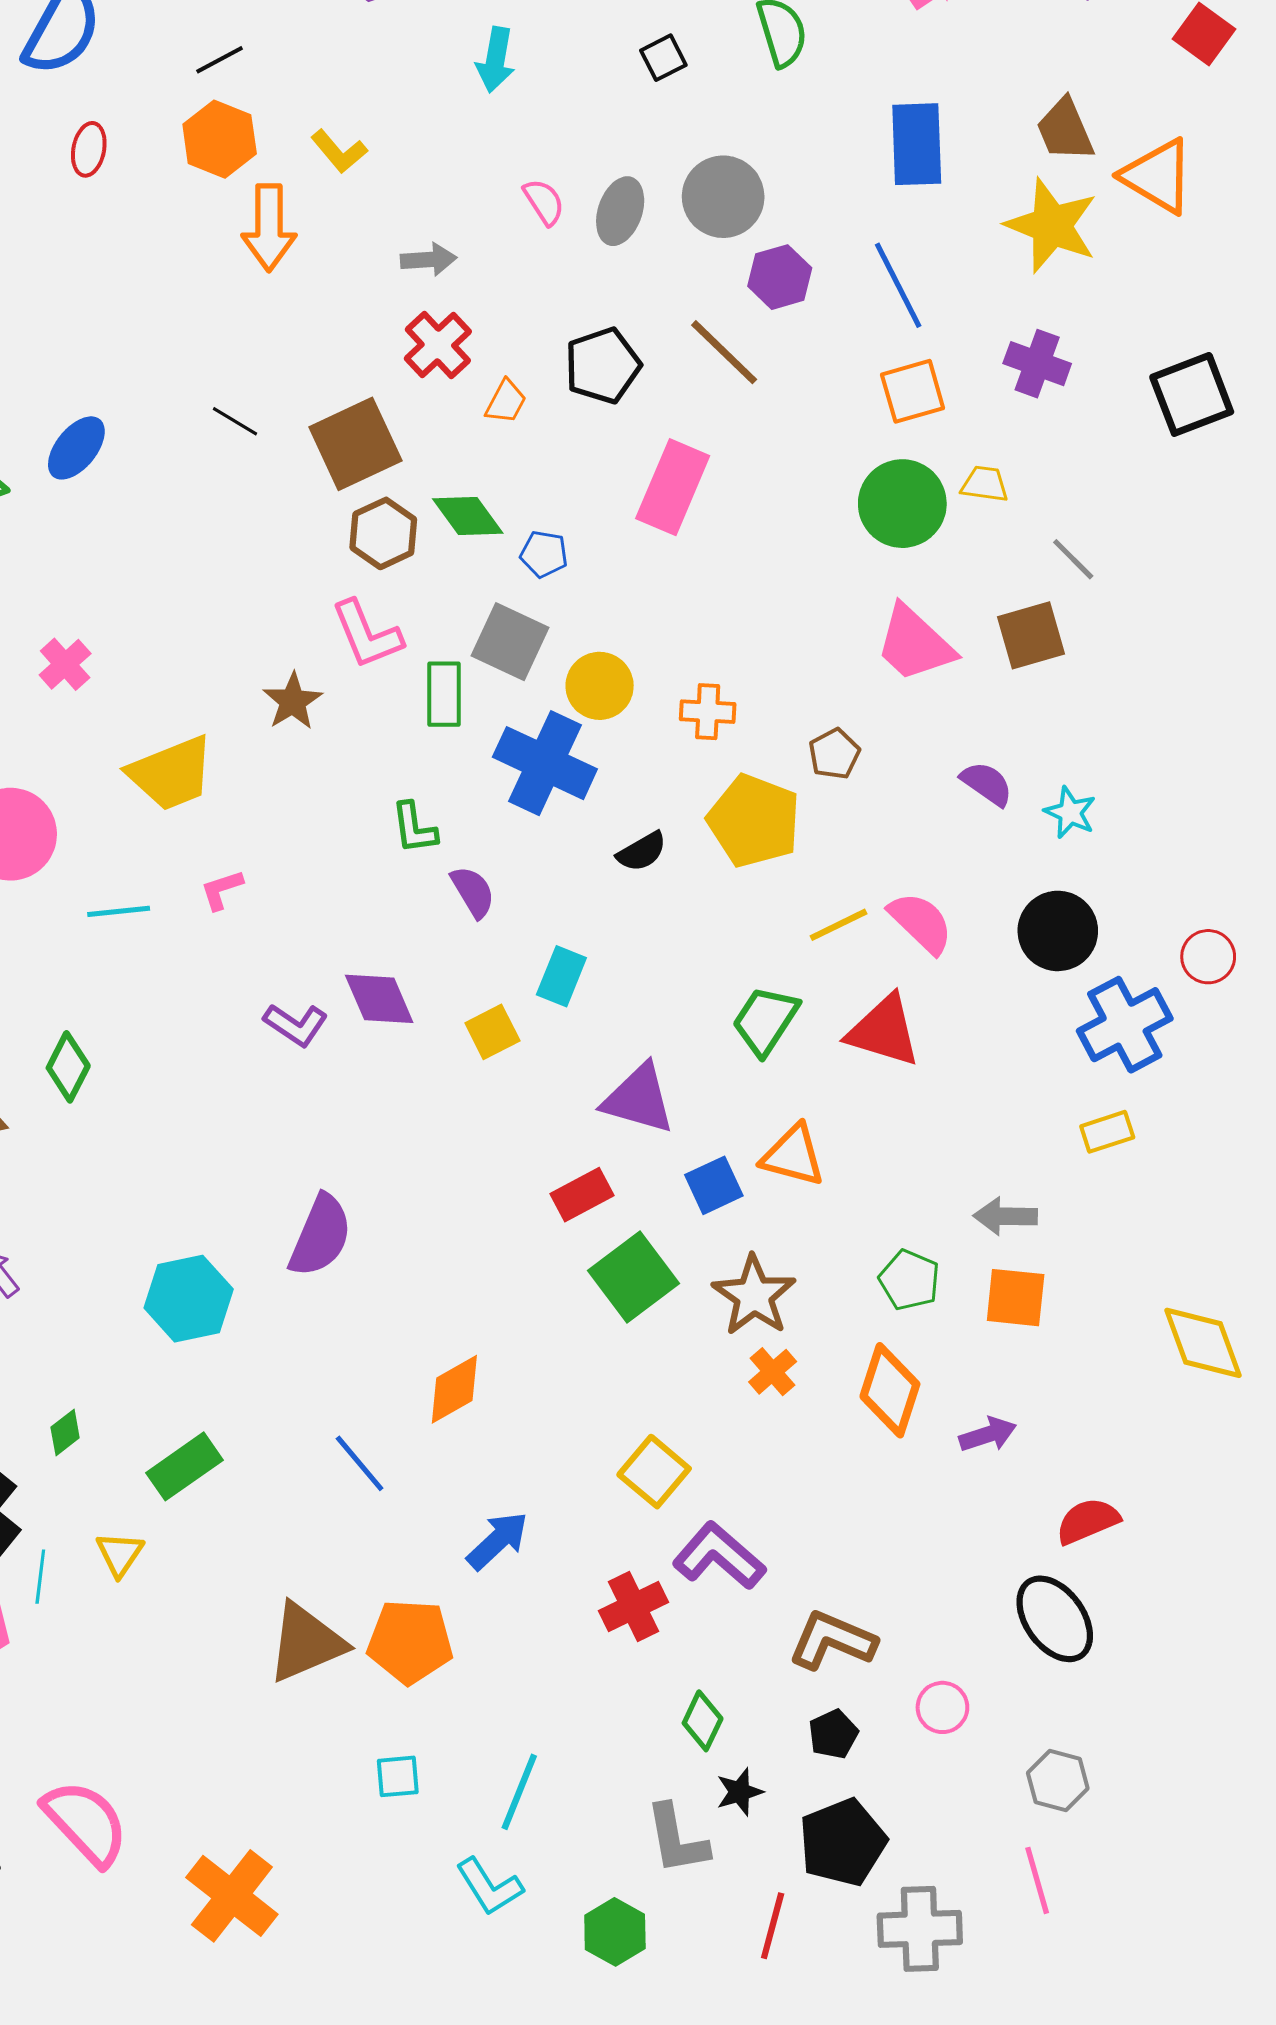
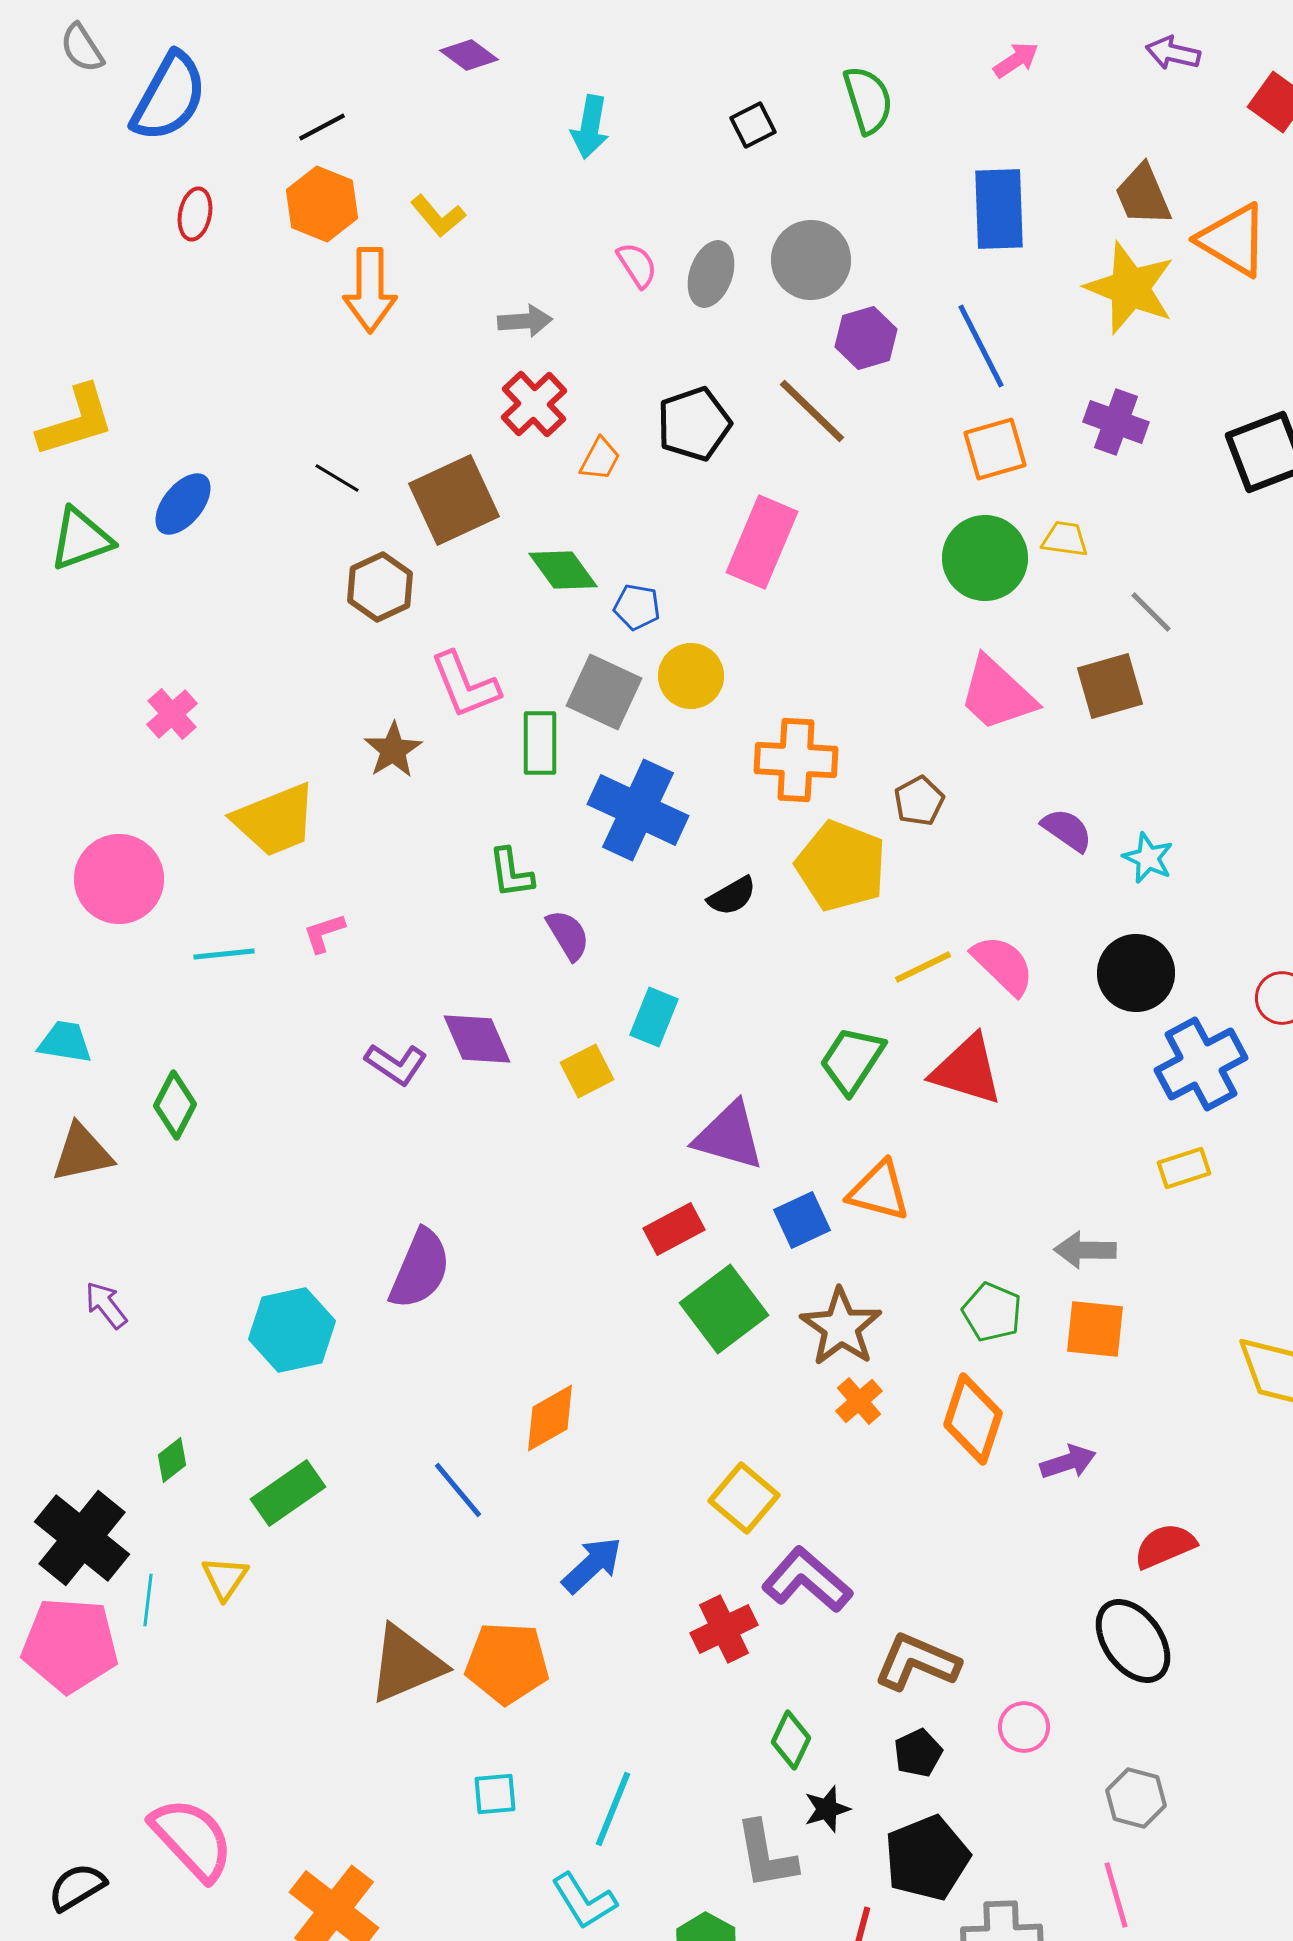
brown hexagon: (383, 533) -> (380, 587), moved
yellow circle: (600, 686) -> (691, 676), moved
orange cross: (708, 712) -> (796, 760), size x1.5

